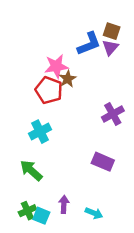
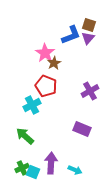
pink star: (56, 66) -> (45, 53), turned -30
red pentagon: (49, 90) -> (46, 86), moved
purple arrow: (64, 204) -> (51, 163), size x1.5

